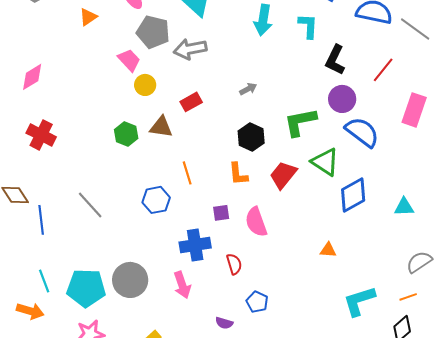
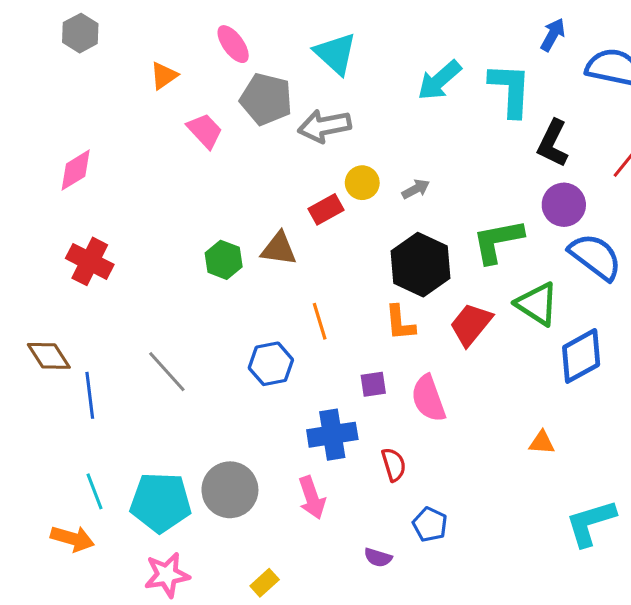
cyan arrow: (263, 20) -> (439, 80), turned 40
cyan L-shape: (308, 26) -> (510, 90), size x1.4
pink trapezoid: (129, 60) -> (205, 131), moved
yellow circle: (145, 85) -> (362, 183), moved
black hexagon: (251, 137) -> (420, 265), size x1.4

